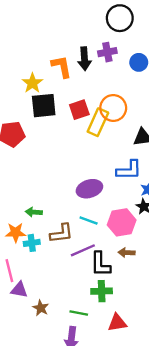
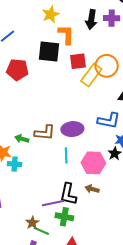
orange L-shape: (62, 67) -> (66, 35), moved
yellow star: (32, 83) -> (51, 14), moved
cyan line: (89, 221) -> (66, 155), turned 56
brown L-shape: (61, 233) -> (45, 133), moved
purple line: (83, 250) -> (53, 203), moved
brown star: (41, 308) -> (32, 223), moved

